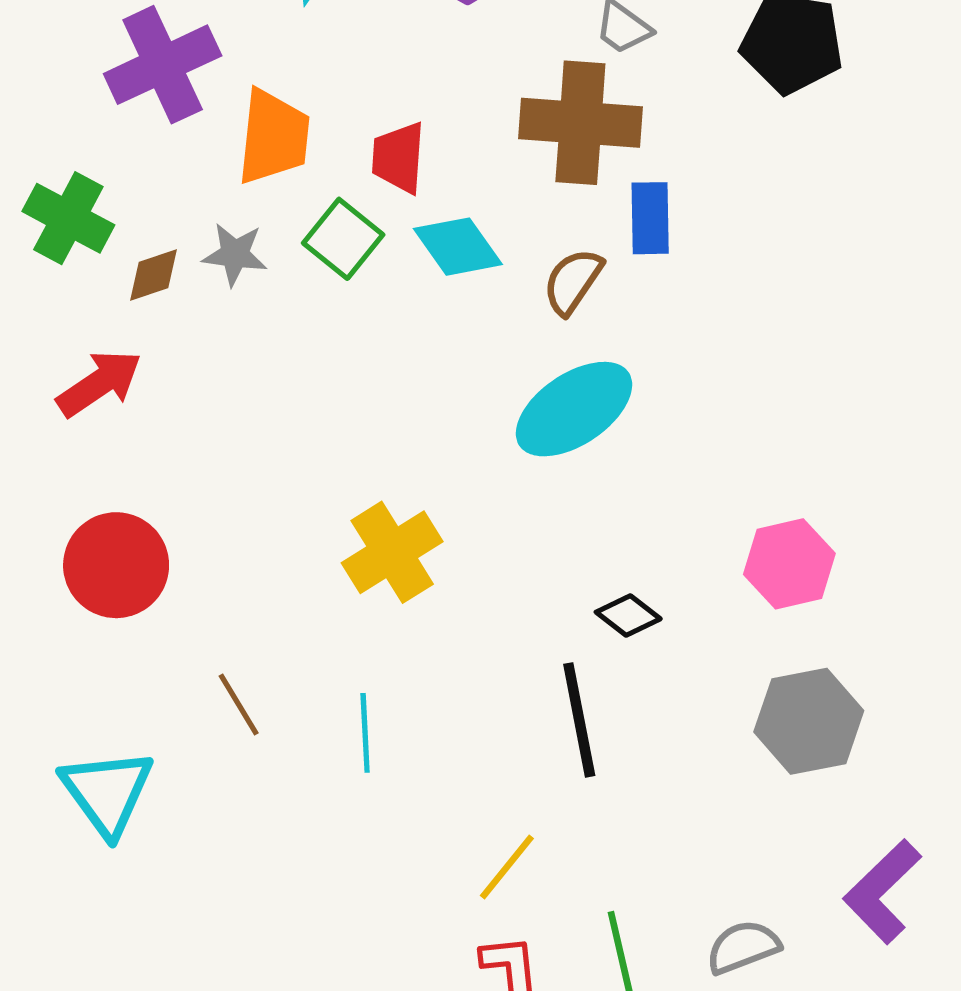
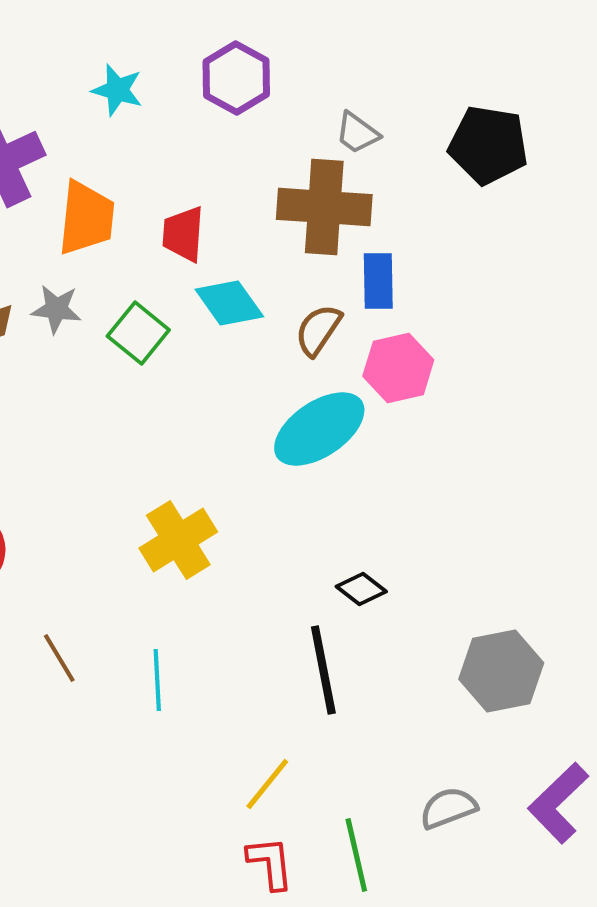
green square: (343, 239) -> (138, 333), moved
pink hexagon: (789, 564) -> (398, 368), moved
gray semicircle: (743, 947) -> (448, 808), moved

